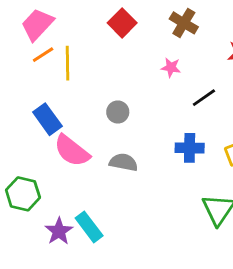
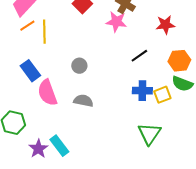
pink star: (171, 67) -> (116, 22), moved, size x1.5
blue cross: (190, 148) -> (142, 91), moved
pink semicircle: (72, 151) -> (47, 93), turned 32

